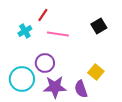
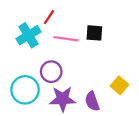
black square: (99, 26) -> (94, 33), moved, turned 35
cyan cross: (25, 31) -> (28, 35), size x1.5
yellow square: (96, 72) -> (119, 85), moved

